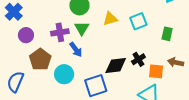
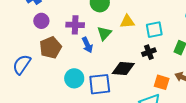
green triangle: (82, 28) -> (104, 33), moved
black cross: (138, 59) -> (149, 52), moved
cyan circle: (64, 74) -> (74, 78), moved

